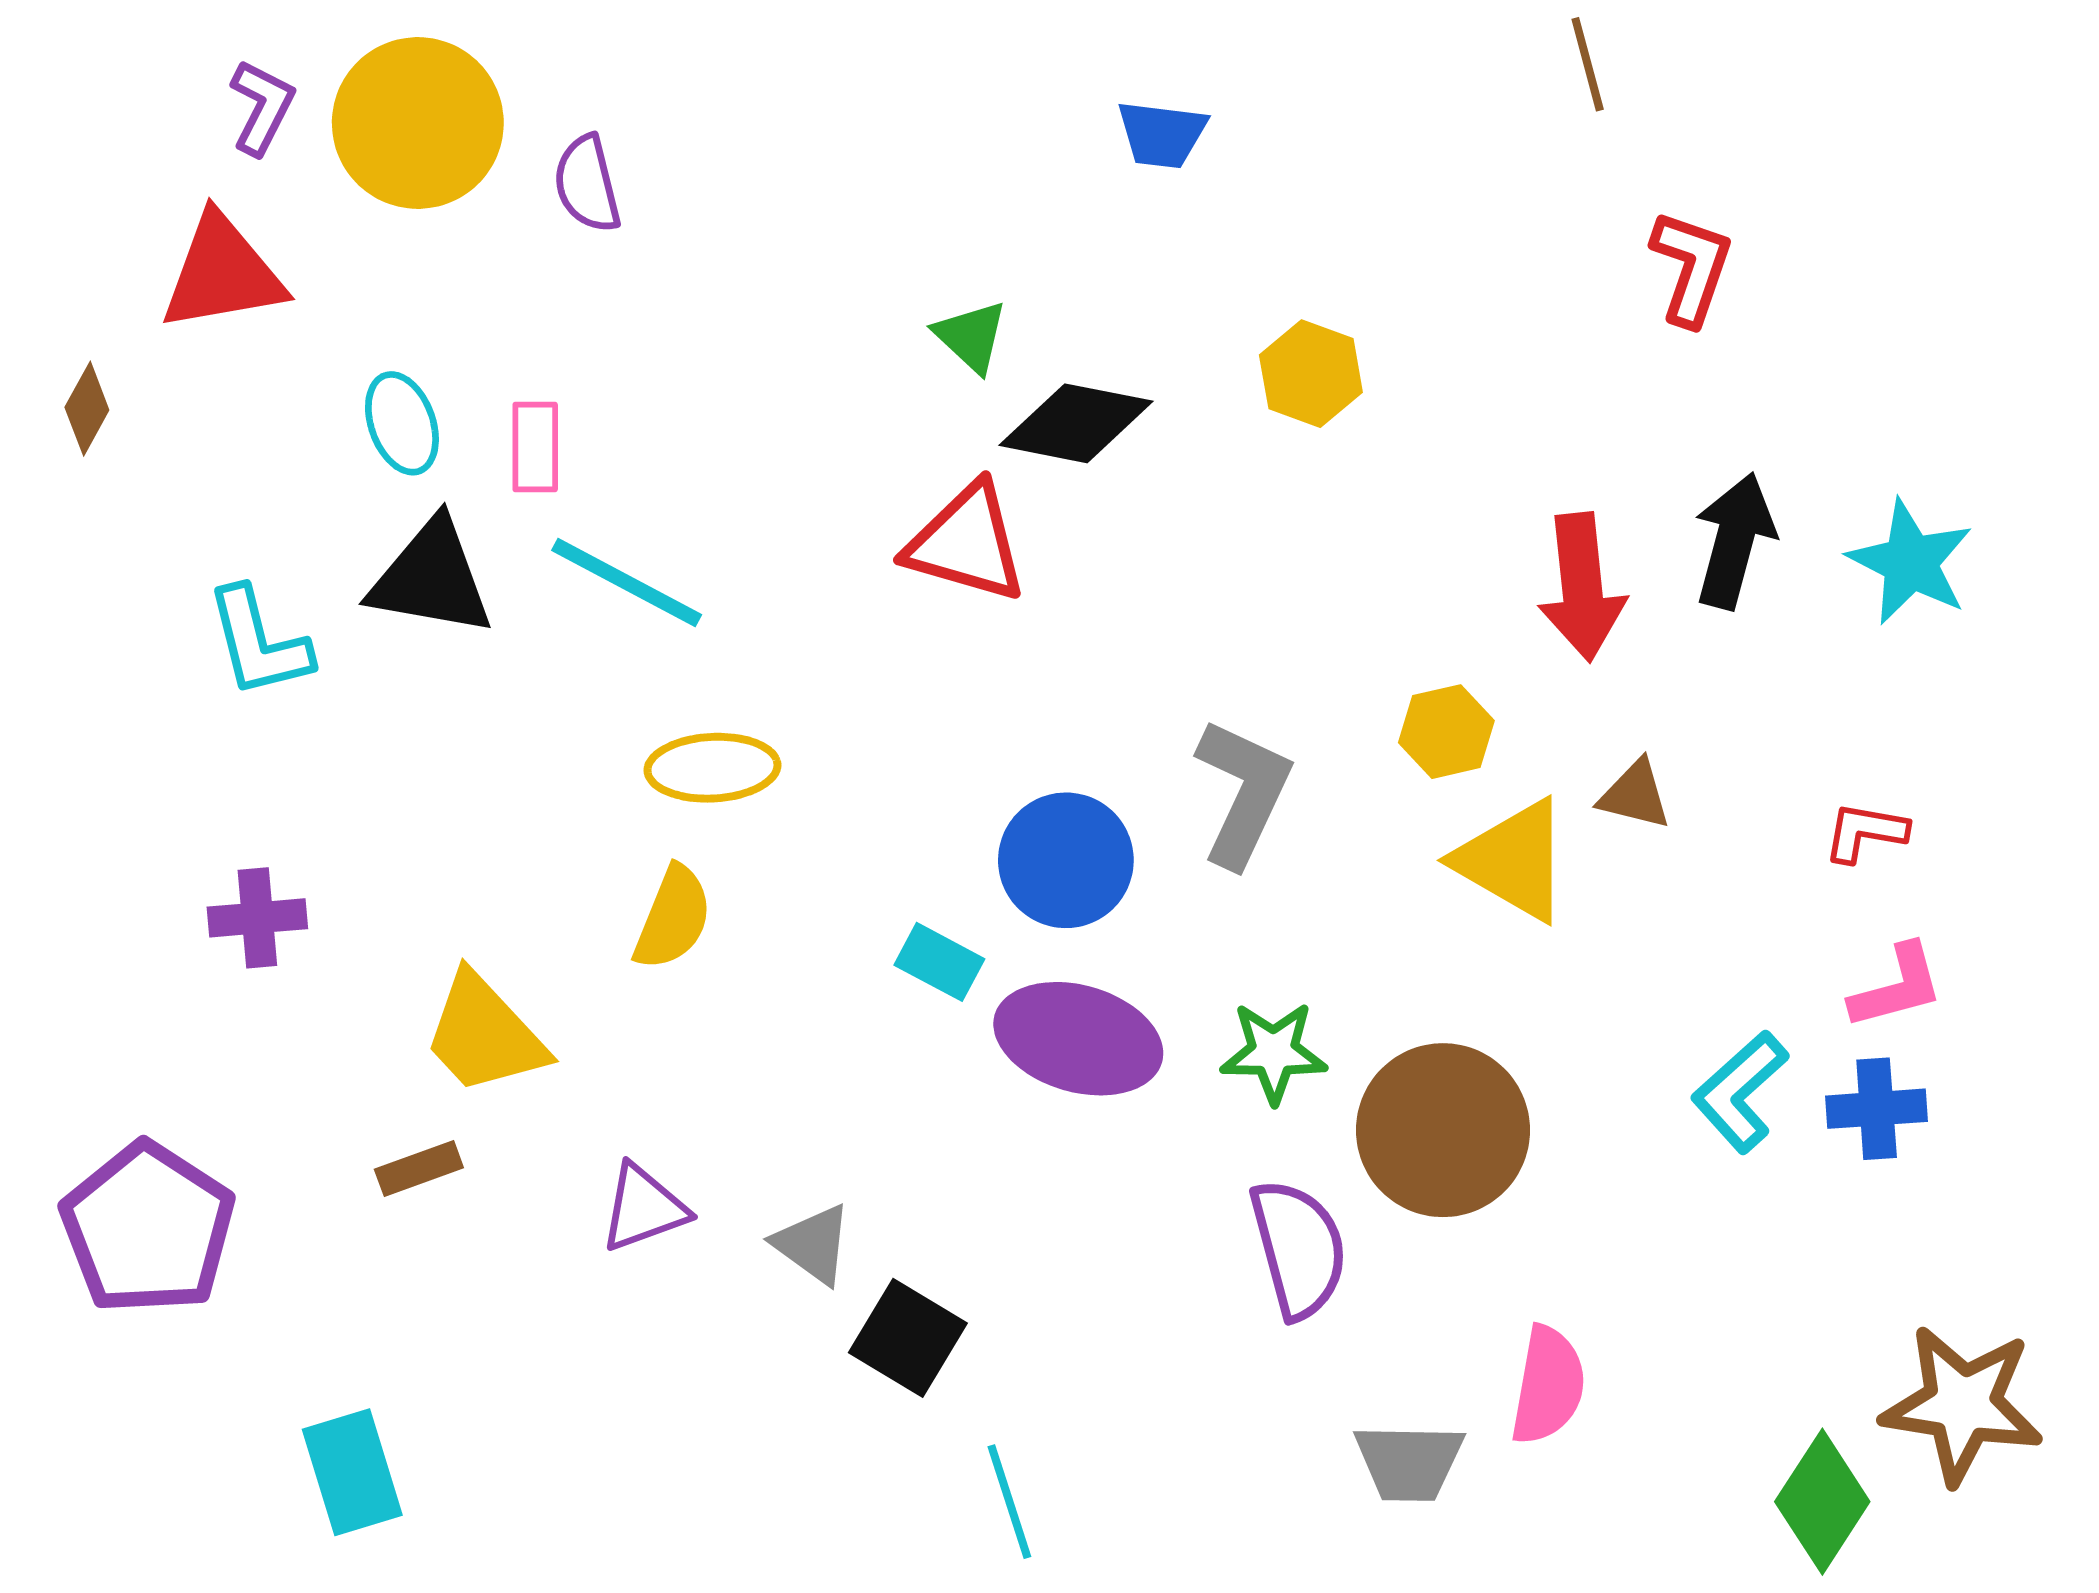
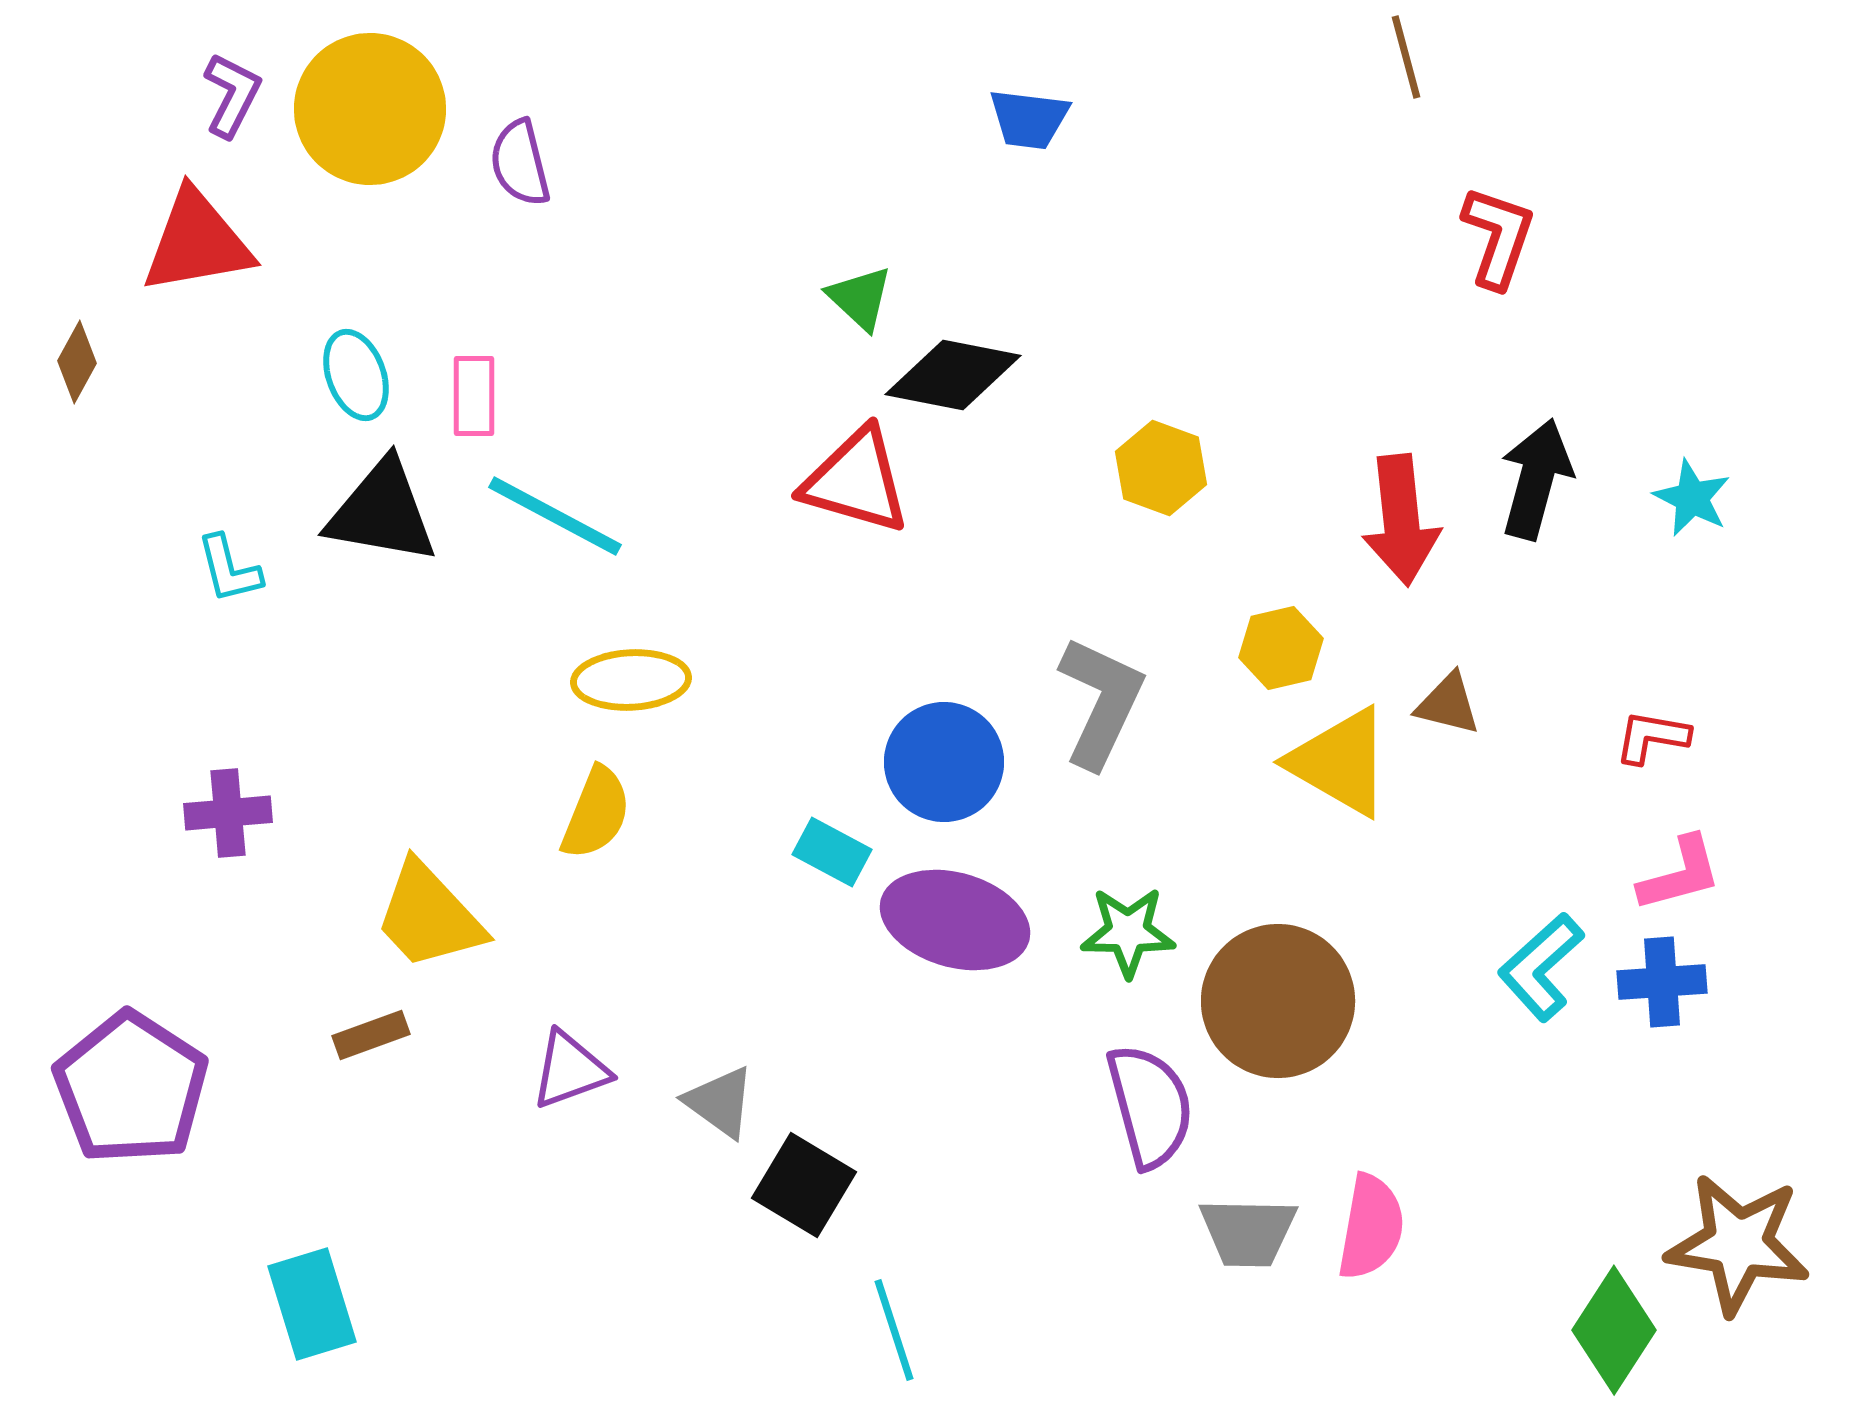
yellow hexagon: (1311, 374) -> (1161, 468), moved
cyan star: (1910, 562) -> (1692, 498), size x0.7
cyan L-shape: (259, 642) -> (229, 569), size x0.7
gray trapezoid: (1409, 1462) -> (1248, 1232), moved

